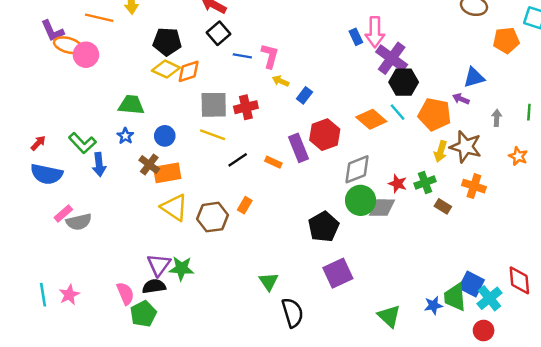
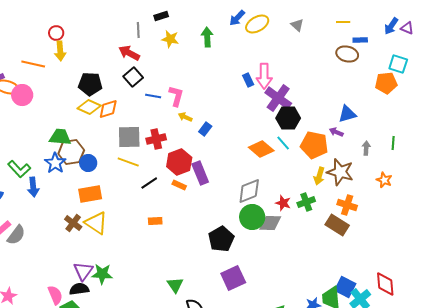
orange pentagon: (506, 40) -> (386, 83), moved
red hexagon: (325, 135) -> (179, 162), moved
blue star: (125, 136) -> (55, 163), size x1.5
brown cross: (149, 165) -> (73, 223), moved
orange rectangle: (245, 205) -> (155, 221), turned 56
brown rectangle: (443, 206) -> (337, 225), moved, size x1.6
brown hexagon: (213, 217) -> (71, 152), moved
gray semicircle: (79, 222) -> (16, 235), turned -40

